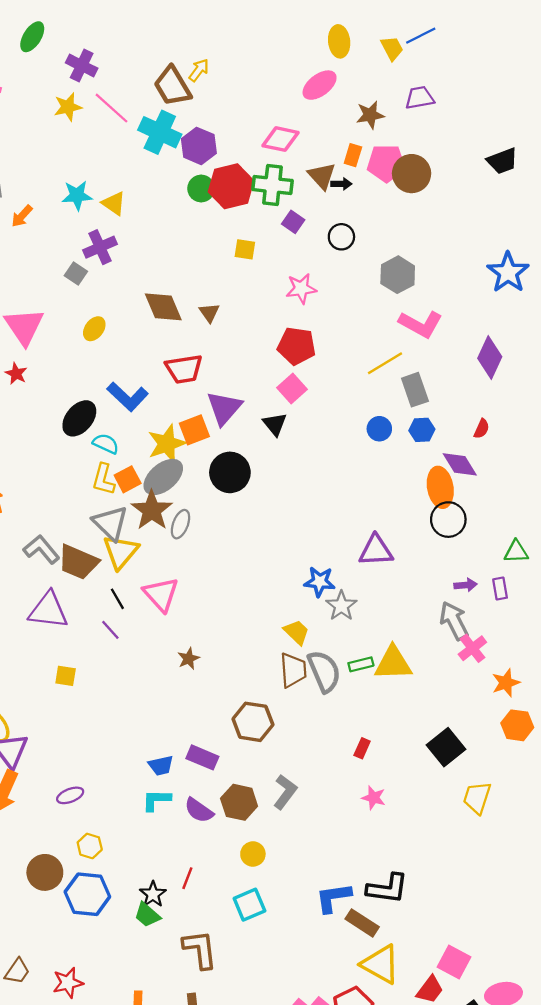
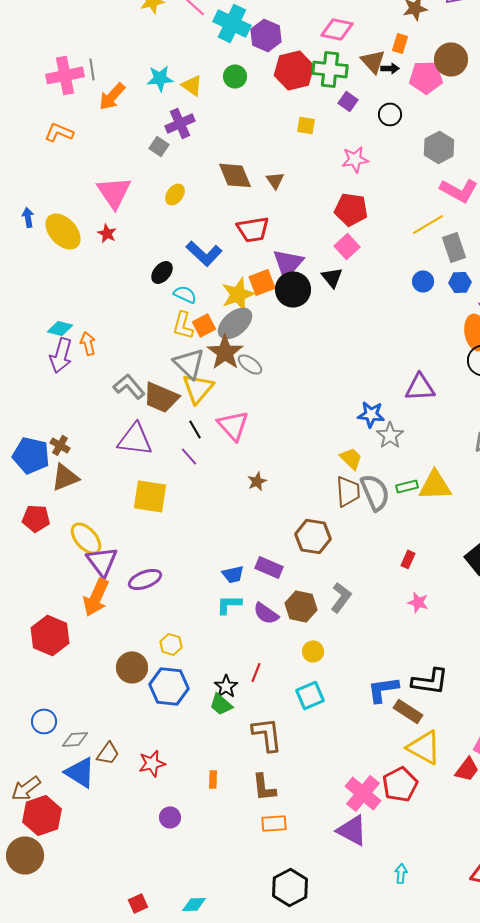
pink pentagon: (386, 163) -> (426, 77), moved
green circle: (201, 189) -> (235, 76), moved
orange arrow: (22, 216) -> (112, 96), size x1.4
black ellipse: (79, 418) -> (162, 272), size x0.7
black circle: (230, 472) -> (293, 289), moved
gray ellipse: (180, 524) -> (250, 364), turned -75
yellow square: (66, 676) -> (150, 496), size x1.8
purple ellipse: (70, 795) -> (145, 579), moved, size x1.4

